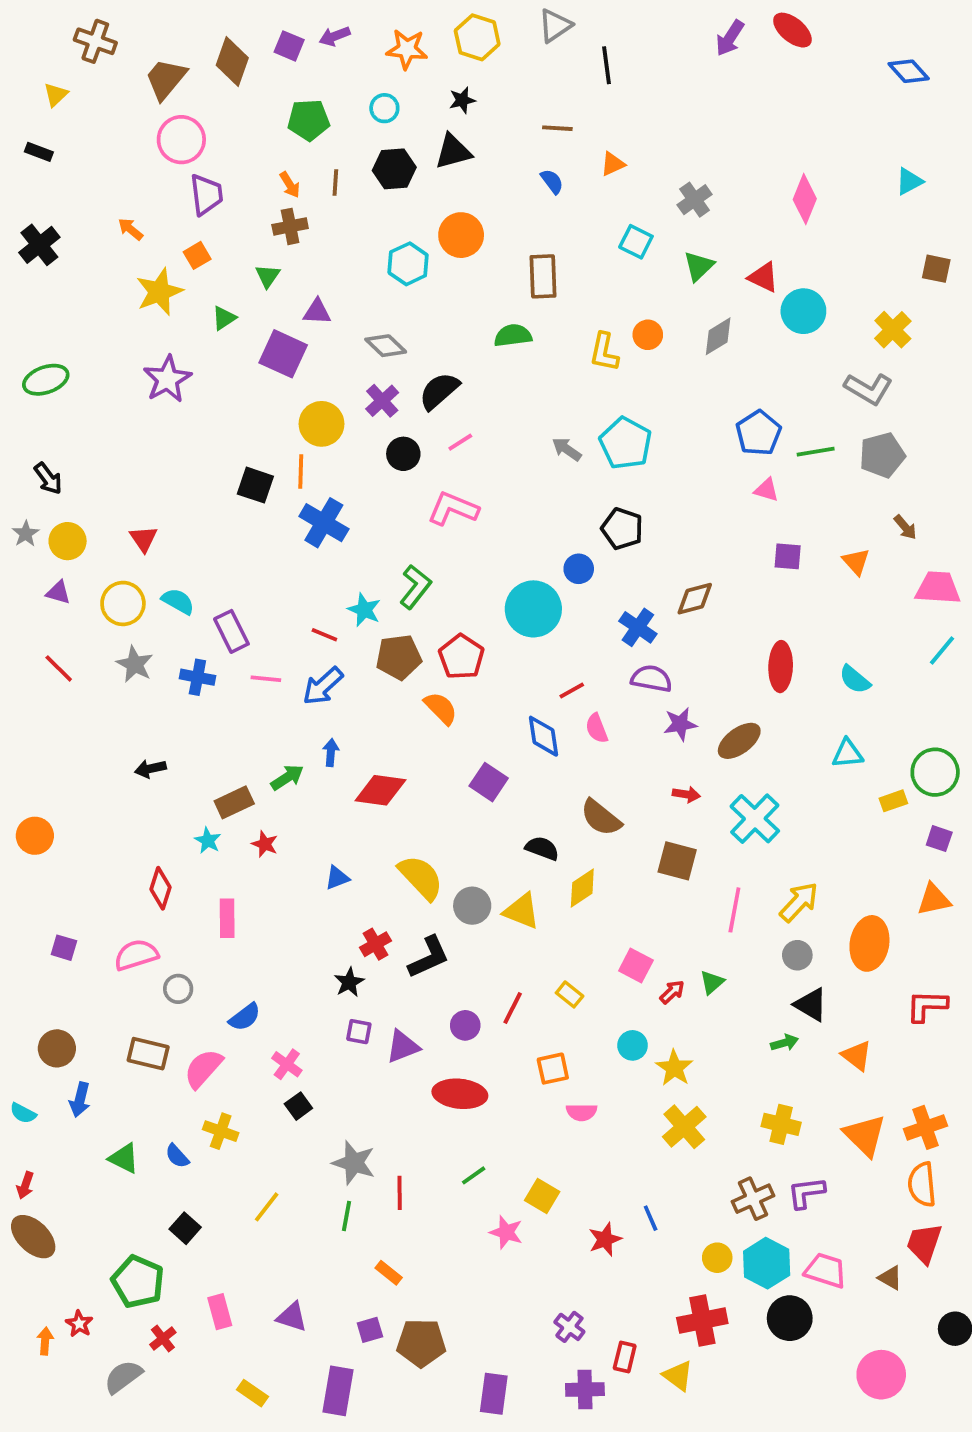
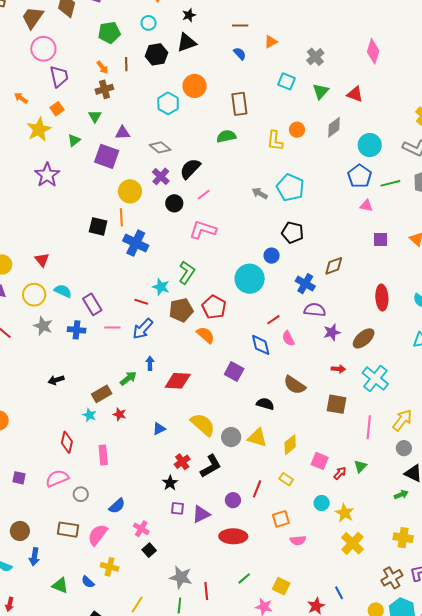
cyan circle: (803, 311) -> (370, 145), moved
yellow diamond: (582, 888) -> (290, 445), moved

